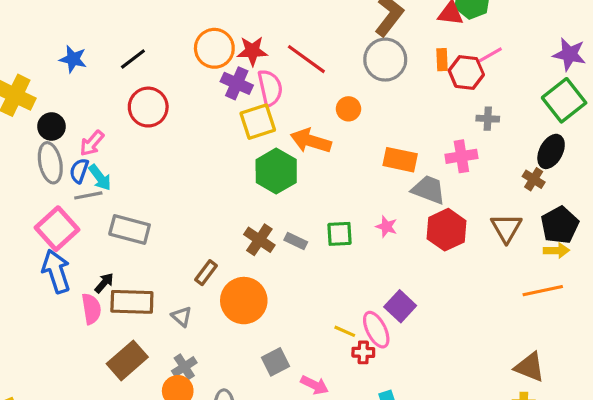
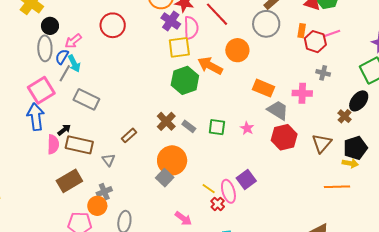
orange circle: (348, 109) -> (237, 50), size x1.5
gray line: (88, 195) -> (65, 73), turned -60
orange circle: (244, 301) -> (172, 160), moved
red cross: (363, 352) -> (218, 204), turned 32
gray square: (275, 362) -> (165, 178), moved, turned -30

